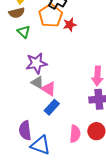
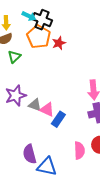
green triangle: (24, 32) -> (14, 57), turned 40
purple star: (36, 63) -> (16, 96), moved
blue rectangle: (52, 107) -> (58, 119), moved

